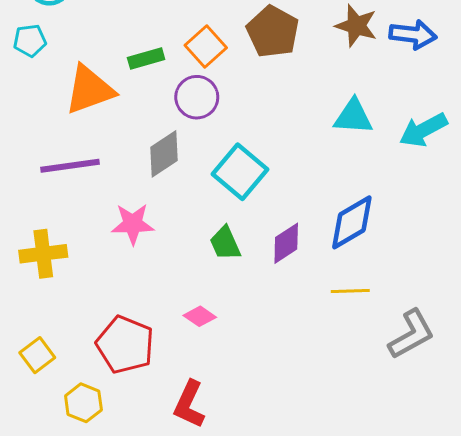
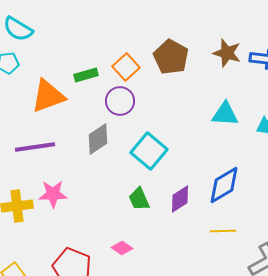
pink star: (133, 224) -> (53, 194), moved

